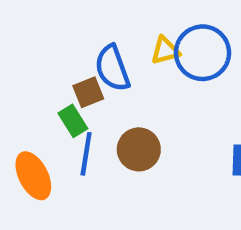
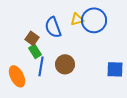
brown square: (88, 92) -> (32, 38), moved, turned -32

